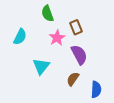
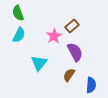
green semicircle: (47, 13) -> (18, 13), moved
brown rectangle: (76, 27) -> (72, 26), turned 72

